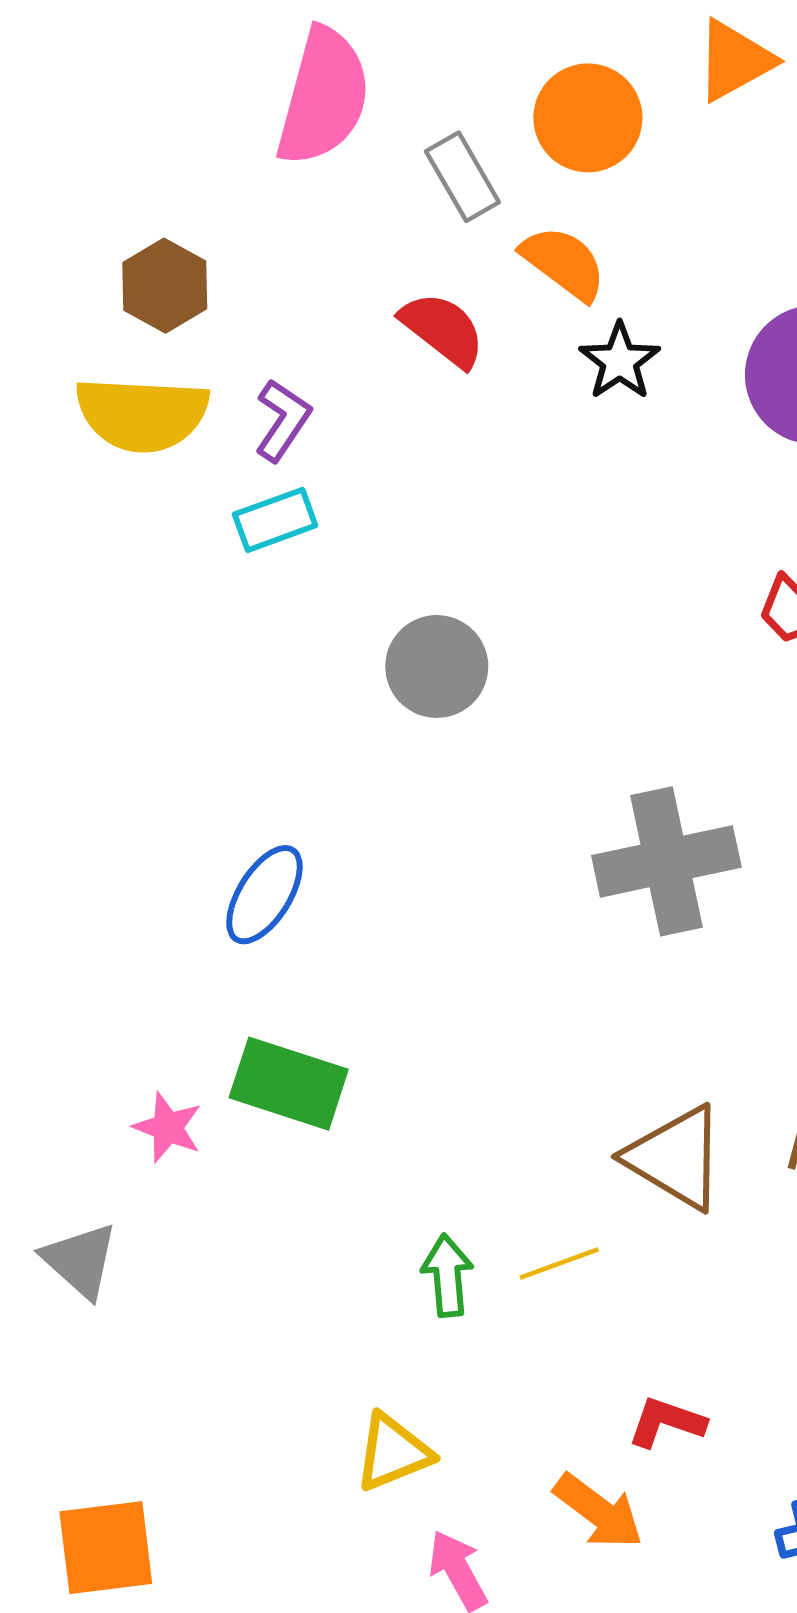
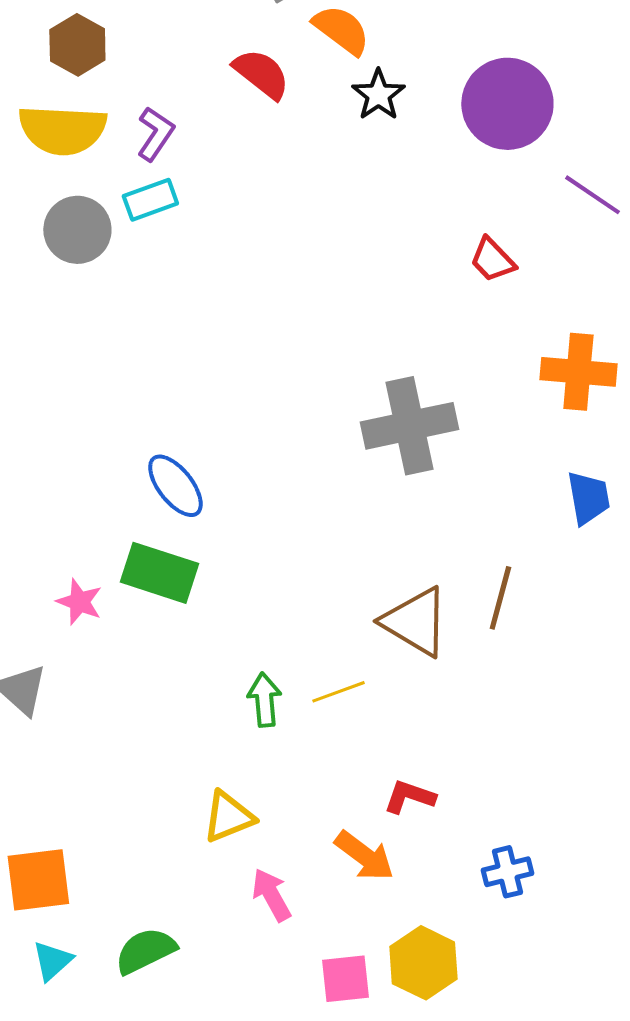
gray circle: (437, 666) -> (77, 230), moved
blue ellipse: (264, 895) -> (175, 486), moved, turned -70

